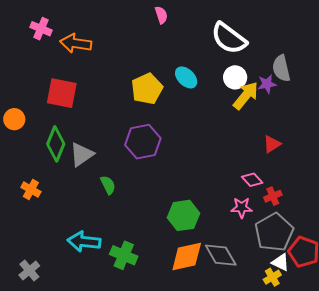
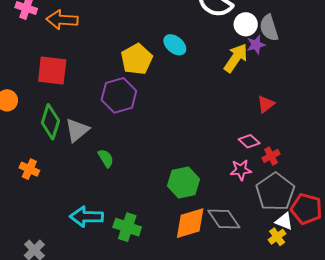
white circle: (235, 77) -> (246, 24), moved
purple hexagon: (143, 142) -> (119, 95), moved

